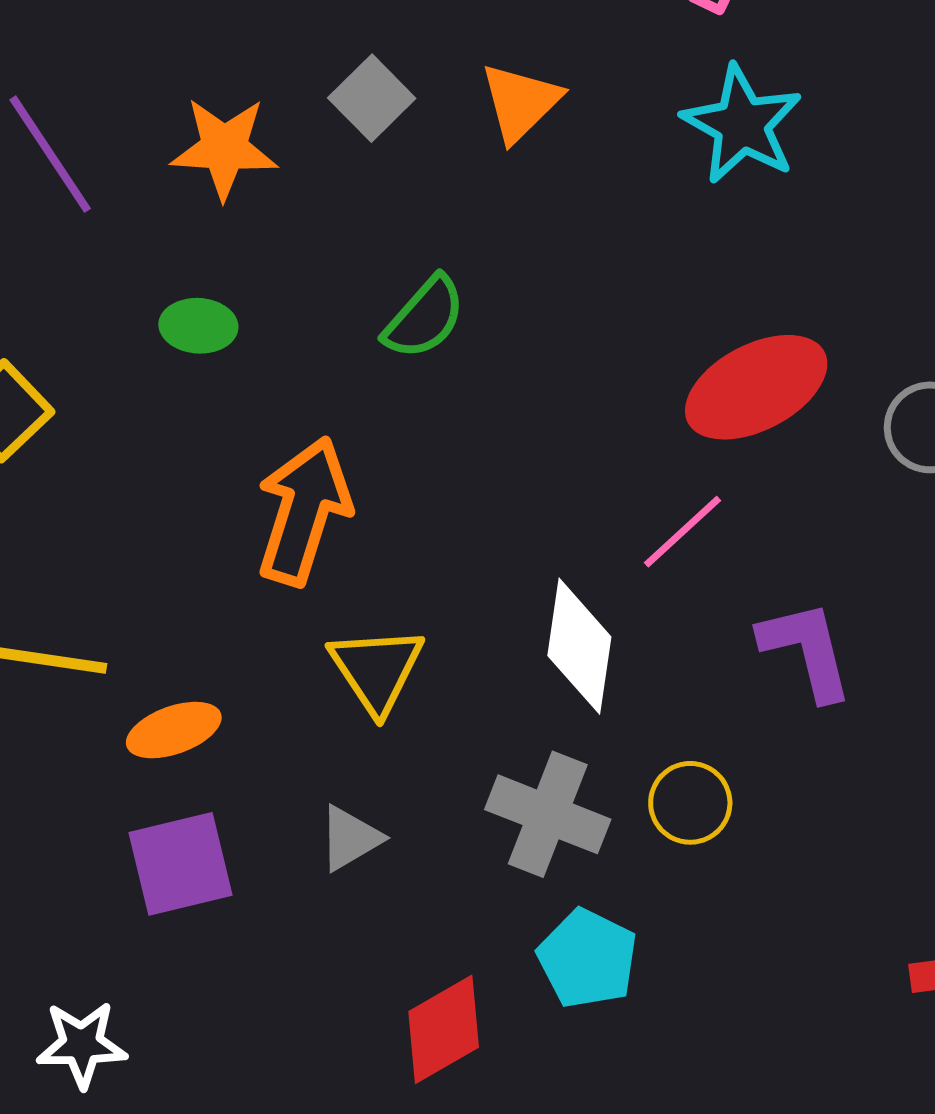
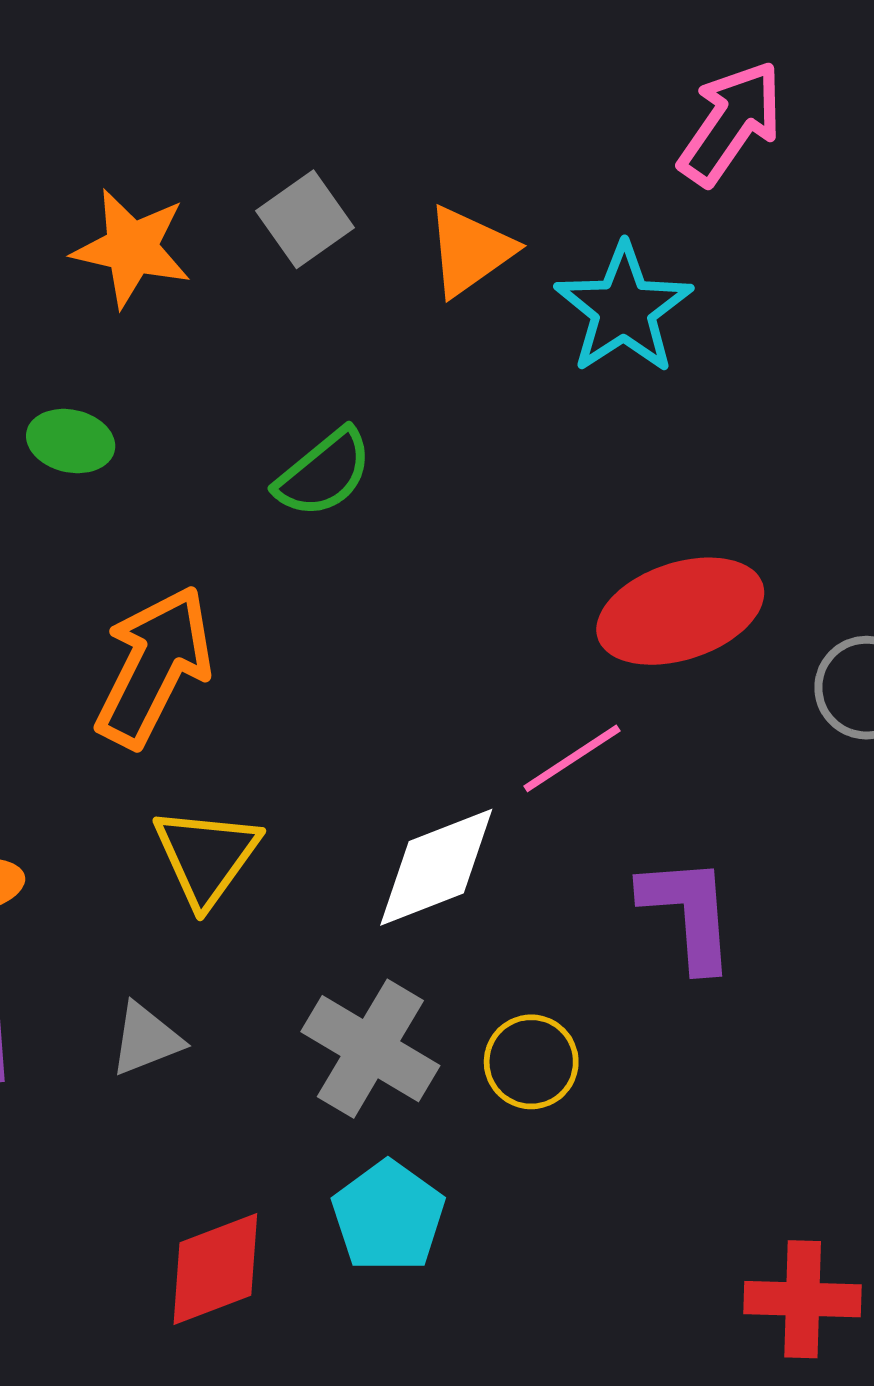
cyan star: (742, 125) -> (624, 309), moved
white diamond: (579, 646) -> (436, 867), turned 51

